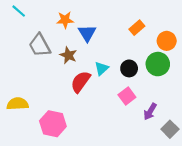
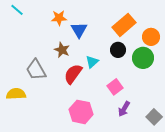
orange rectangle: (137, 28) -> (124, 25), size x1.6
gray trapezoid: (40, 45) -> (36, 70), moved
black circle: (129, 68) -> (118, 50), moved
purple arrow: (150, 112) -> (124, 109), moved
pink hexagon: (53, 124) -> (81, 112), moved

